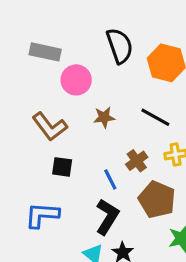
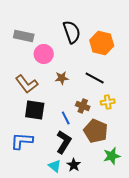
brown cross: (137, 161) -> (83, 106), turned -32
black square: (62, 167) -> (35, 110), size x1.5

